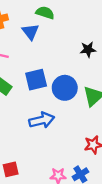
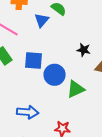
blue arrow: (42, 120) -> (28, 112), moved

